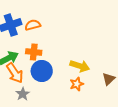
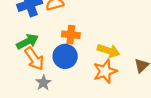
orange cross: (34, 52) -> (71, 35), moved
orange star: (77, 84) -> (105, 71), size x1.5

